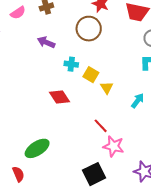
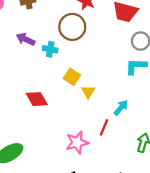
cyan cross: (71, 64) -> (50, 49), moved
red line: (101, 126) -> (104, 127), moved, turned 63
pink star: (113, 146) -> (77, 142), moved, turned -30

